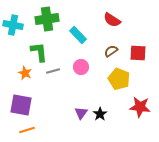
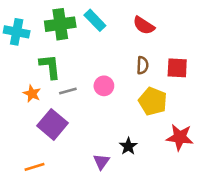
cyan rectangle: (78, 35) -> (95, 20), moved
brown semicircle: (111, 51) -> (142, 65), turned 128
purple square: (21, 105) -> (53, 124), moved, turned 30
purple triangle: (81, 113) -> (101, 162), moved

